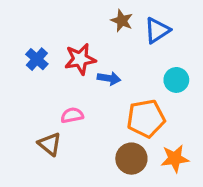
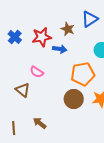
brown star: (122, 21) -> (68, 29), moved
pink semicircle: (72, 115) -> (37, 72), turned -136

